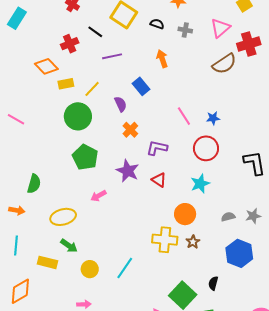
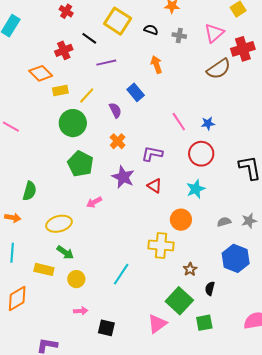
orange cross: (130, 130) -> (118, 141), moved
brown star: (193, 242) -> (190, 269), moved
yellow circle: (90, 269) -> (76, 279), moved

